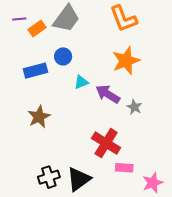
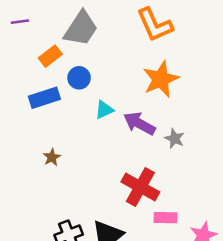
purple line: (19, 19) -> (20, 22), moved
orange rectangle: (37, 29) -> (50, 56), moved
brown star: (39, 117) -> (52, 157), size x0.6

